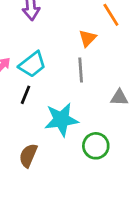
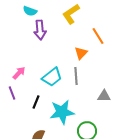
cyan trapezoid: (32, 64) -> (52, 77), moved
black line: (25, 95) -> (36, 102), moved

